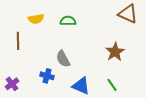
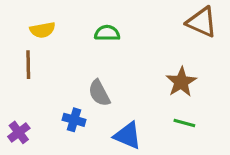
yellow semicircle: (36, 19) -> (42, 30), moved
green line: (112, 85) -> (184, 123), moved, turned -40

